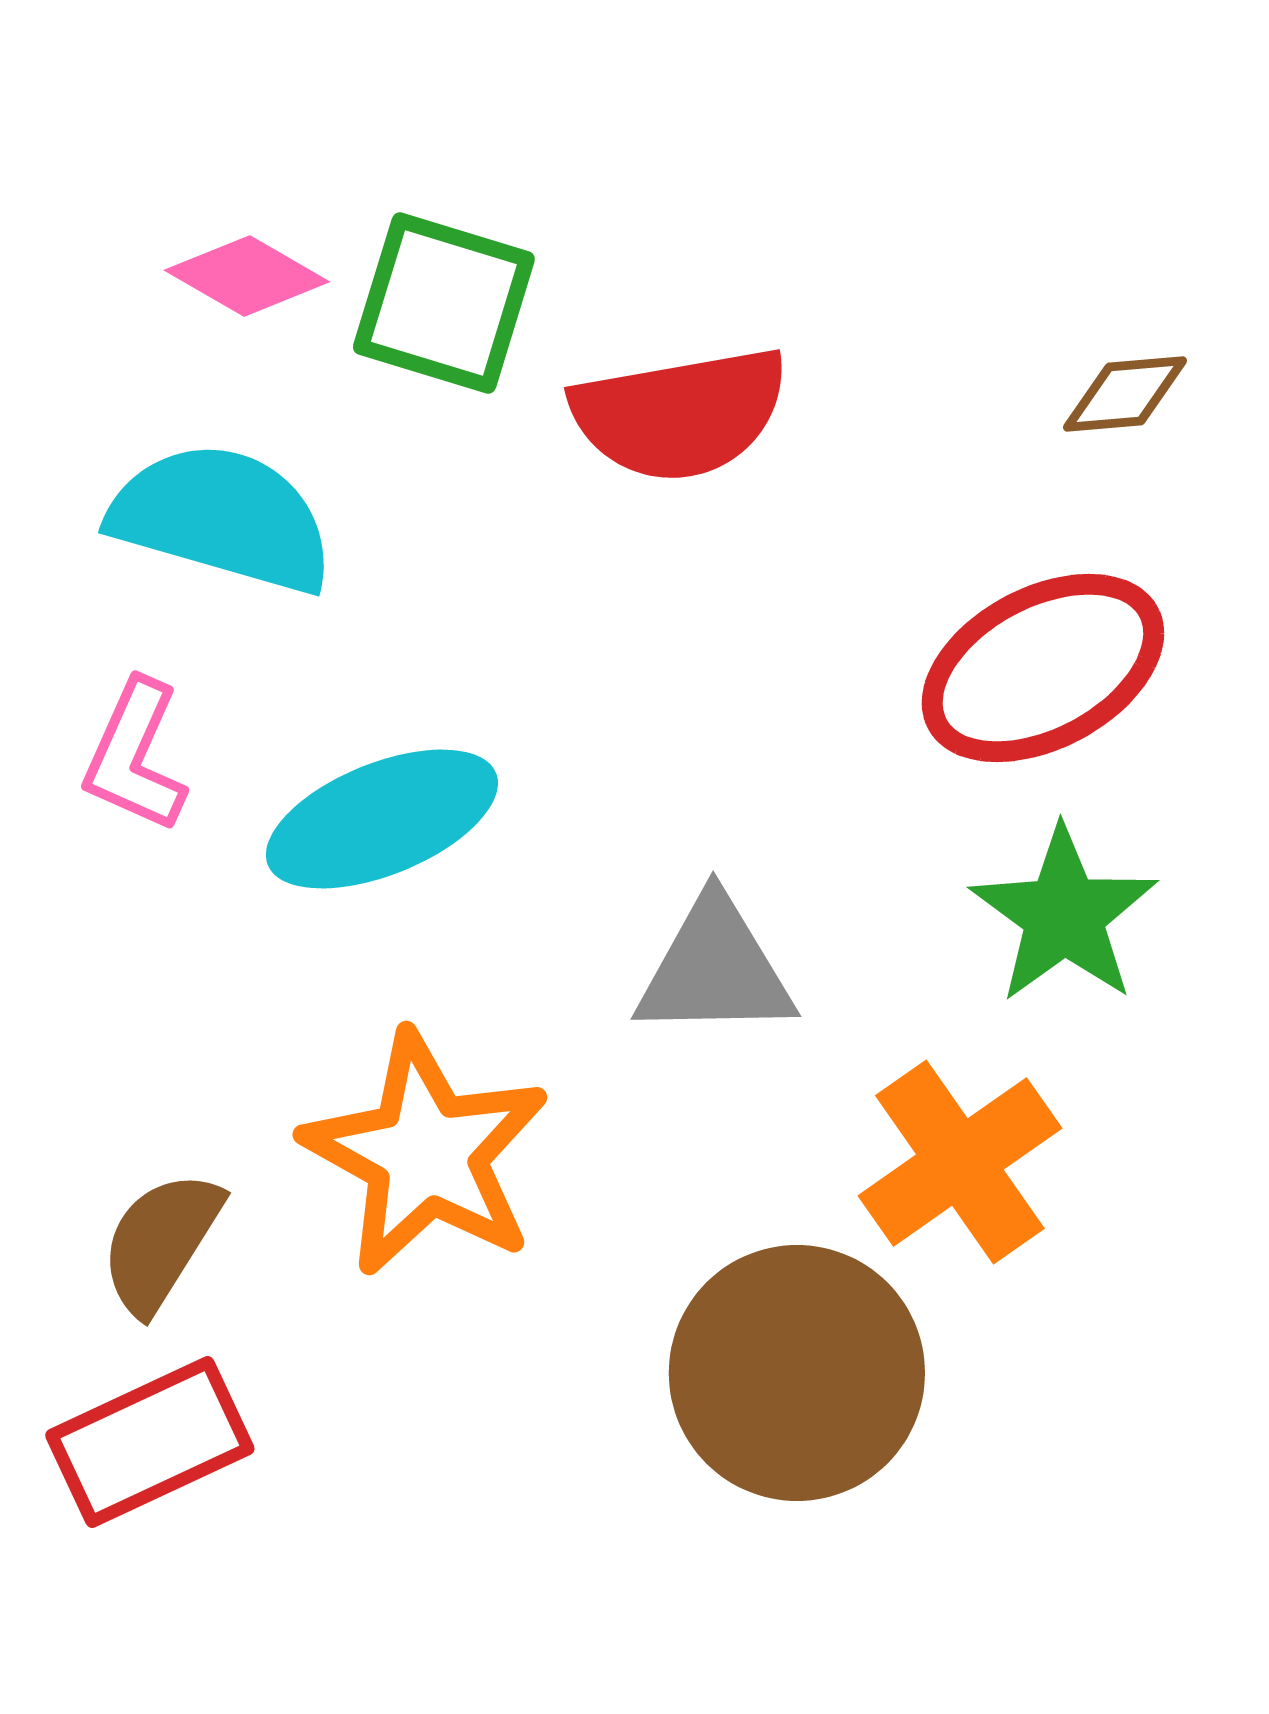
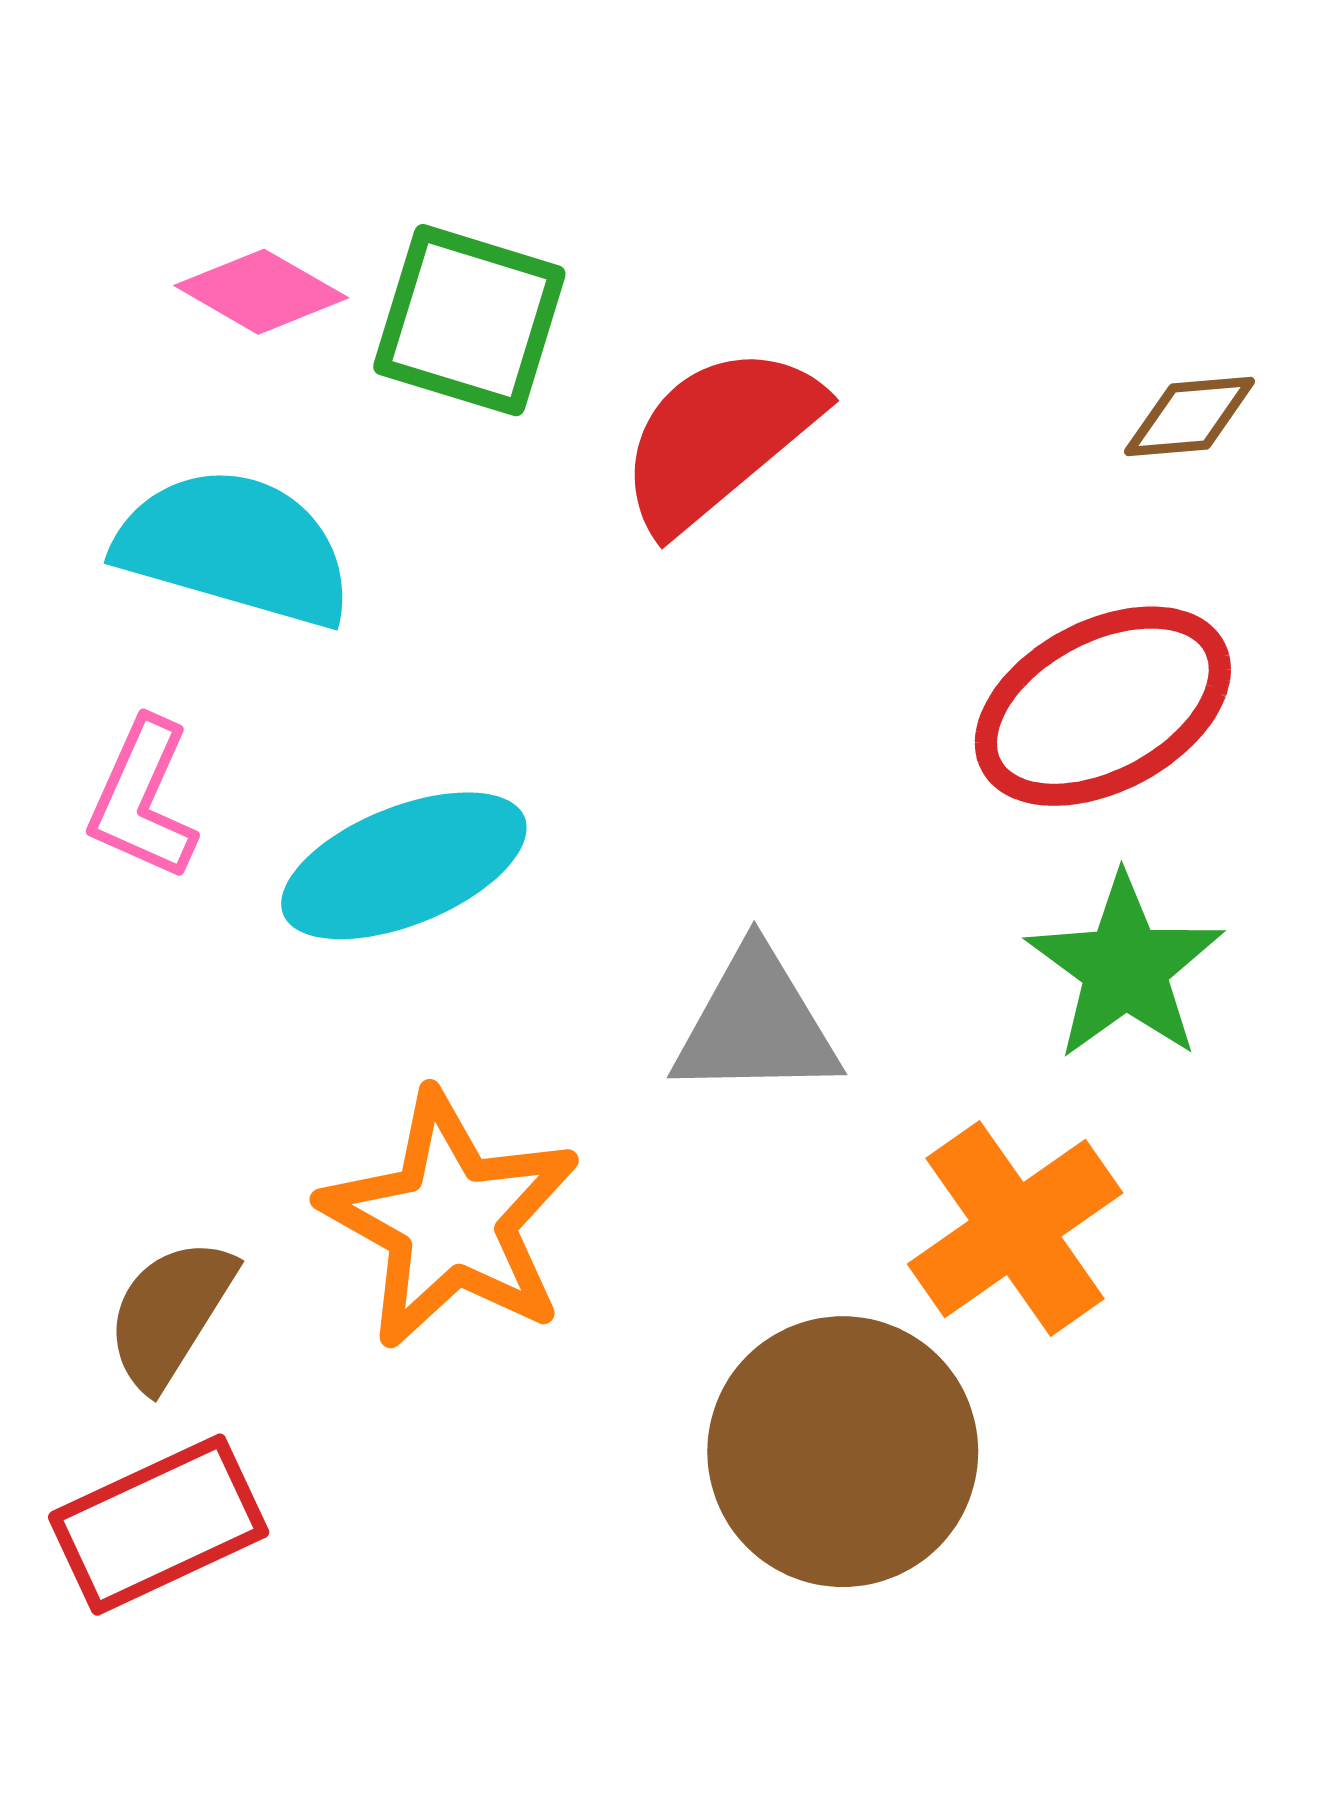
red semicircle: (680, 414) -> (719, 438), turned 150

